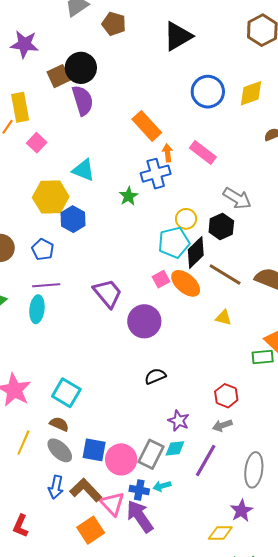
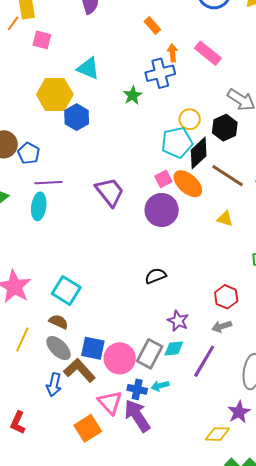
orange rectangle: (147, 126) -> (152, 26), size x0.6
pink square: (37, 143) -> (42, 40), turned -30
blue pentagon: (43, 249) -> (29, 153), moved
purple circle: (144, 321) -> (162, 210), moved
brown L-shape: (86, 490) -> (79, 370), moved

